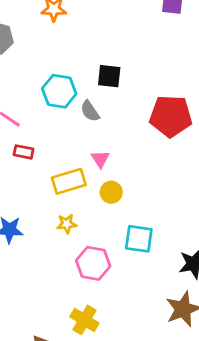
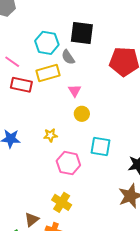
black square: (109, 76) -> (82, 33), size x1.4
red rectangle: (24, 152) -> (21, 85), size x1.5
yellow rectangle: (69, 181) -> (48, 73), moved

